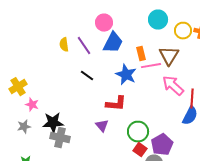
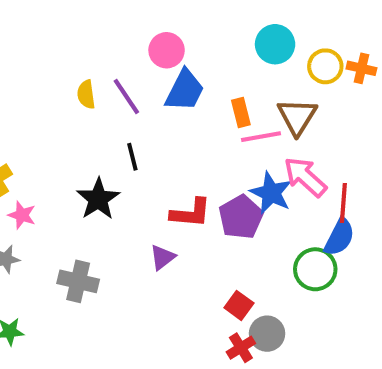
blue star: (126, 75) -> (271, 193), moved
black line: (87, 76) -> (132, 157), turned 40
black star: (53, 123) -> (98, 199), moved, turned -30
purple triangle: (102, 126) -> (163, 257), turned 32
green circle: (138, 132) -> (315, 269), moved
purple pentagon: (162, 145) -> (241, 217), moved

